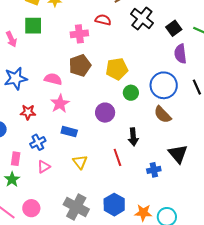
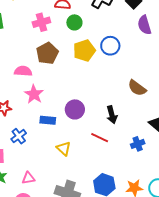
blue circle: (164, 85) -> (110, 46), moved, size x0.7
green circle: (131, 93) -> (74, 22), moved
purple circle: (105, 113) -> (75, 109), moved
red line: (117, 157) -> (100, 138), turned -36
pink triangle: (44, 167) -> (28, 178), moved, turned 32

